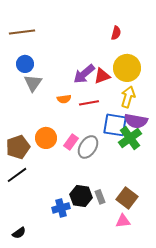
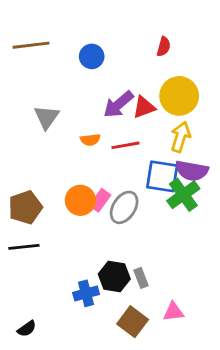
blue circle: (25, 64) -> (92, 56), moved
orange circle: (46, 138) -> (80, 200), moved
black line: (17, 175) -> (24, 247), turned 30
brown square: (127, 198) -> (133, 322), moved

